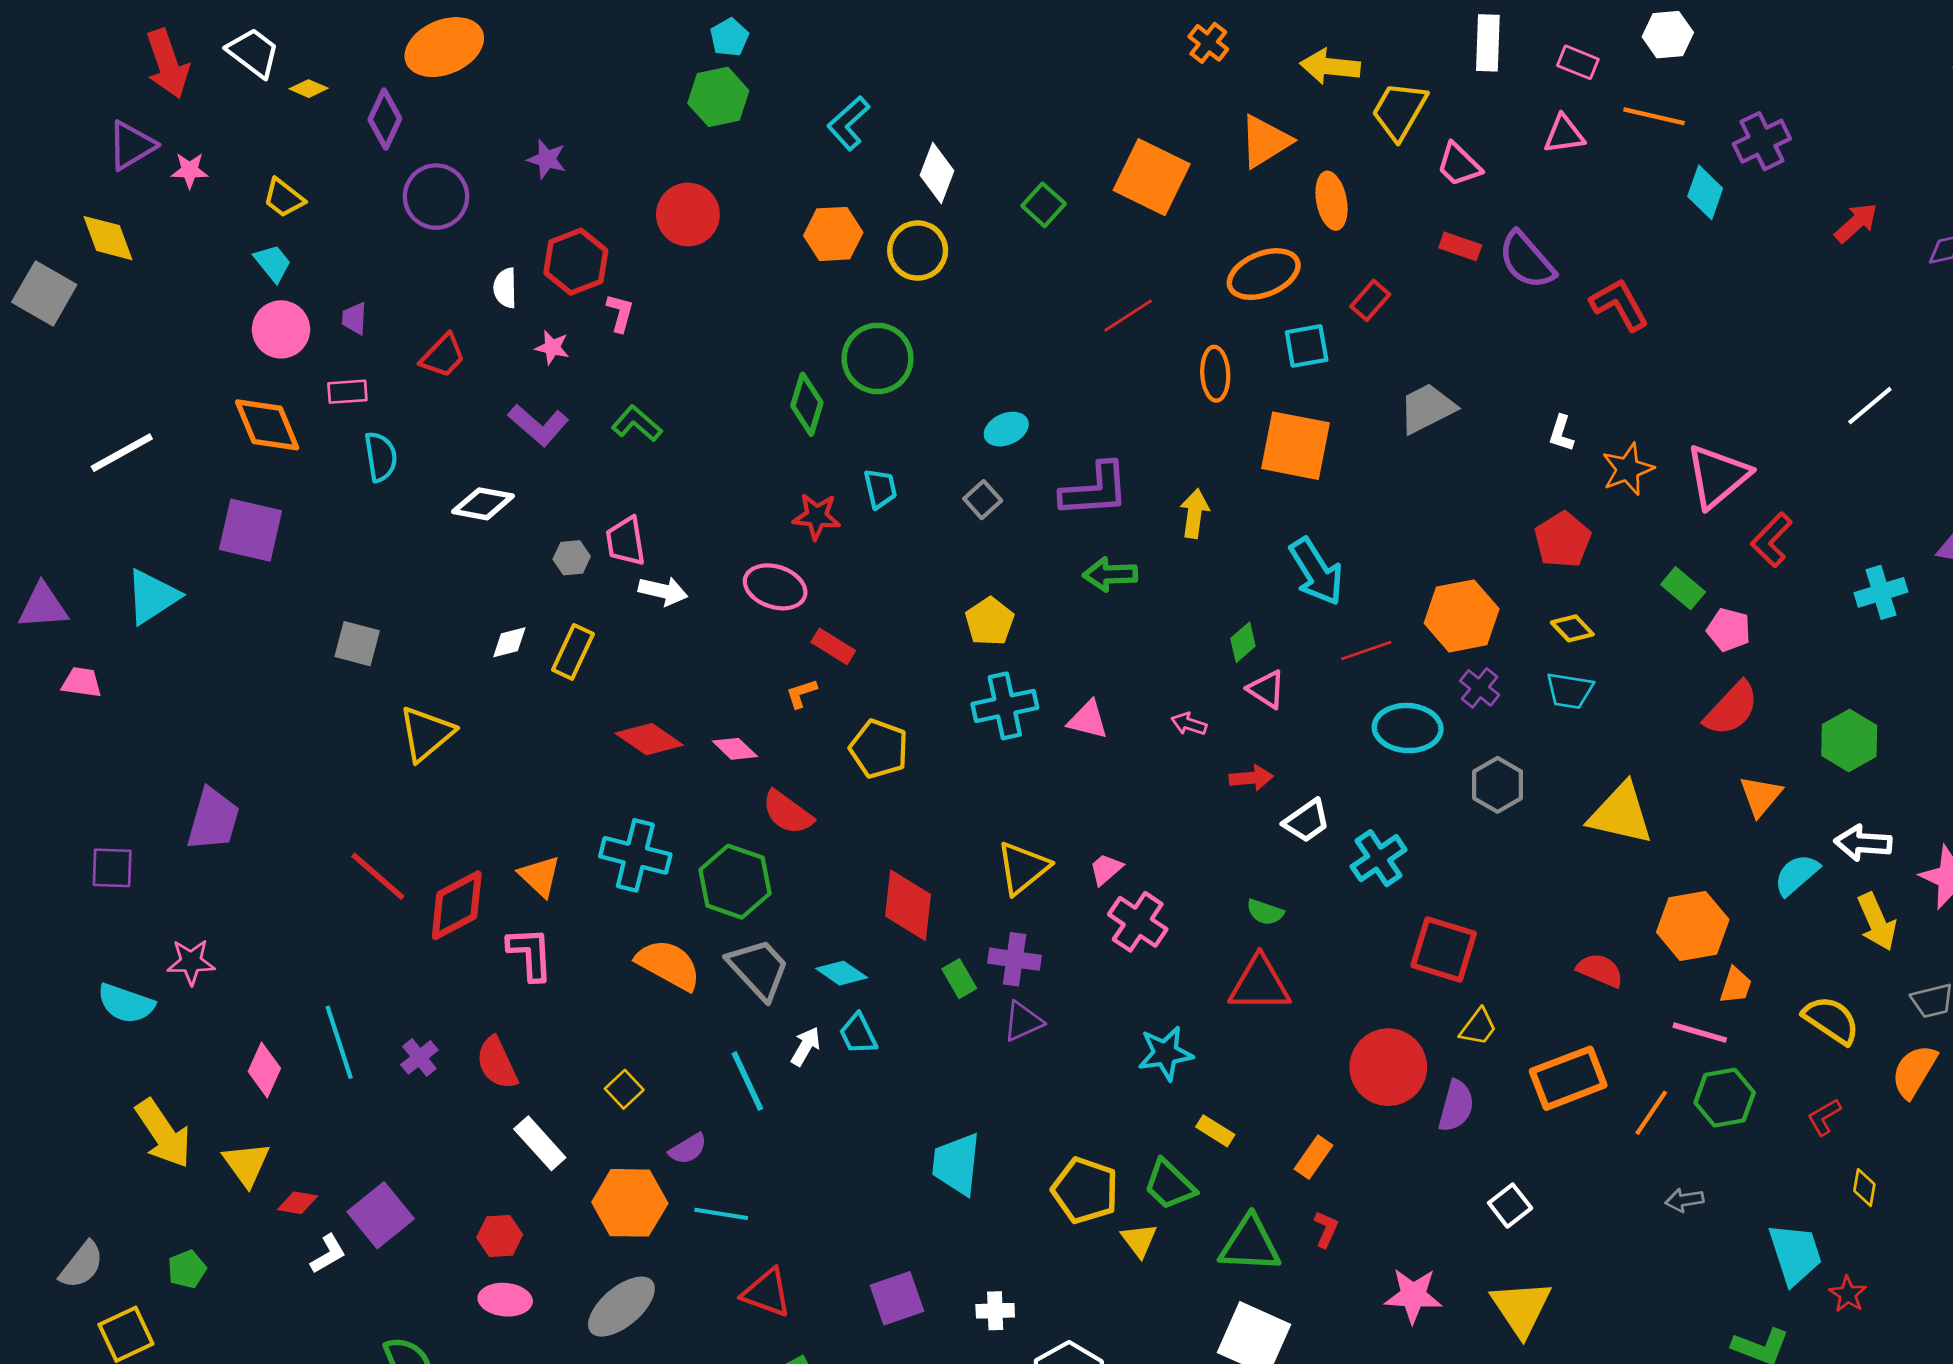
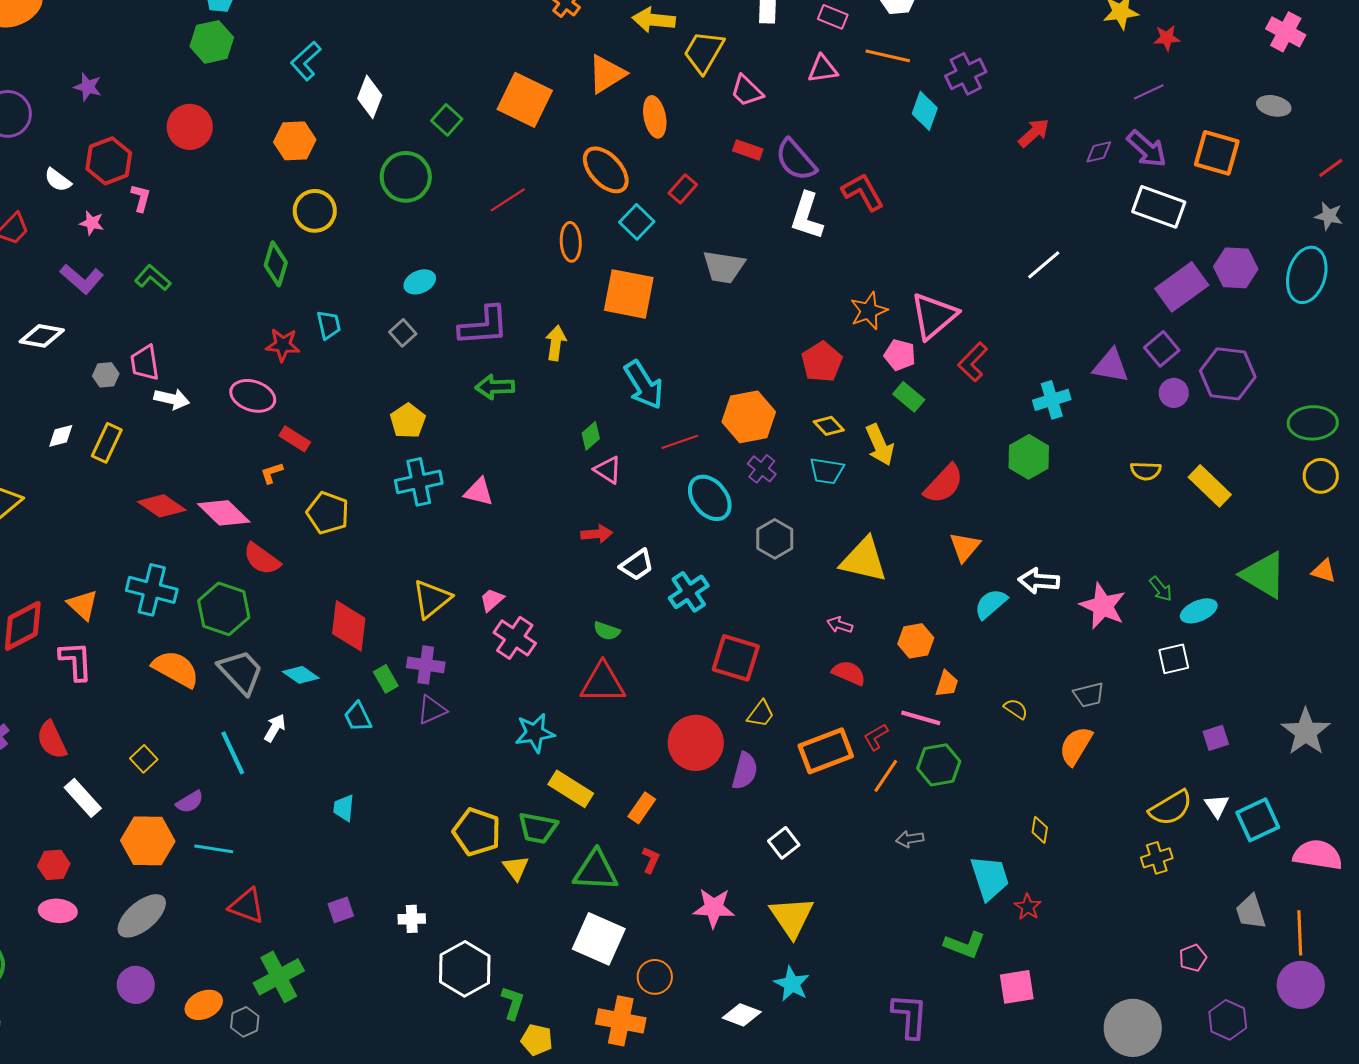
yellow circle: (918, 251) -> (315, 211), moved
orange ellipse: (1264, 274) -> (606, 170), turned 69
white semicircle: (505, 288) -> (58, 180), turned -52
cyan square: (1307, 346) -> (637, 222), turned -36
green circle: (878, 358) -> (406, 177), moved
gray trapezoid: (1427, 408) -> (724, 267), turned -144
white L-shape: (1561, 433) -> (807, 216), moved, size x1.8
pink pentagon: (1729, 630) -> (900, 355), moved
pink arrow: (1189, 724) -> (840, 625), moved
cyan ellipse: (1408, 728) -> (710, 498), turned 48
green hexagon: (1849, 740) -> (1029, 457), moved
pink diamond: (735, 749) -> (224, 513), size x1.6
yellow arrow: (1877, 922) -> (880, 445), moved
orange hexagon: (1693, 926) -> (916, 641), size x0.7
yellow semicircle: (1831, 1020) -> (1016, 709), size x0.6
cyan trapezoid: (858, 1034) -> (358, 717), moved
red L-shape: (1824, 1117) -> (876, 737), moved
yellow rectangle: (1215, 1131) -> (571, 789), size x1.6
cyan trapezoid: (956, 1164) -> (344, 808), moved, size x0.6
green trapezoid: (1170, 1185) -> (538, 828), turned -33
purple square: (897, 1298) -> (341, 910), size x0.7

